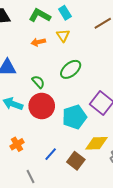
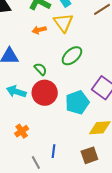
yellow triangle: (63, 35) -> (63, 23), size x1.5
blue line: (51, 154) -> (54, 151), moved, turned -32
brown square: (76, 161) -> (89, 155), moved, turned 36

